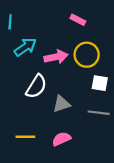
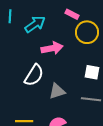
cyan arrow: (25, 47) -> (35, 24), moved
yellow circle: (87, 55) -> (87, 32), moved

